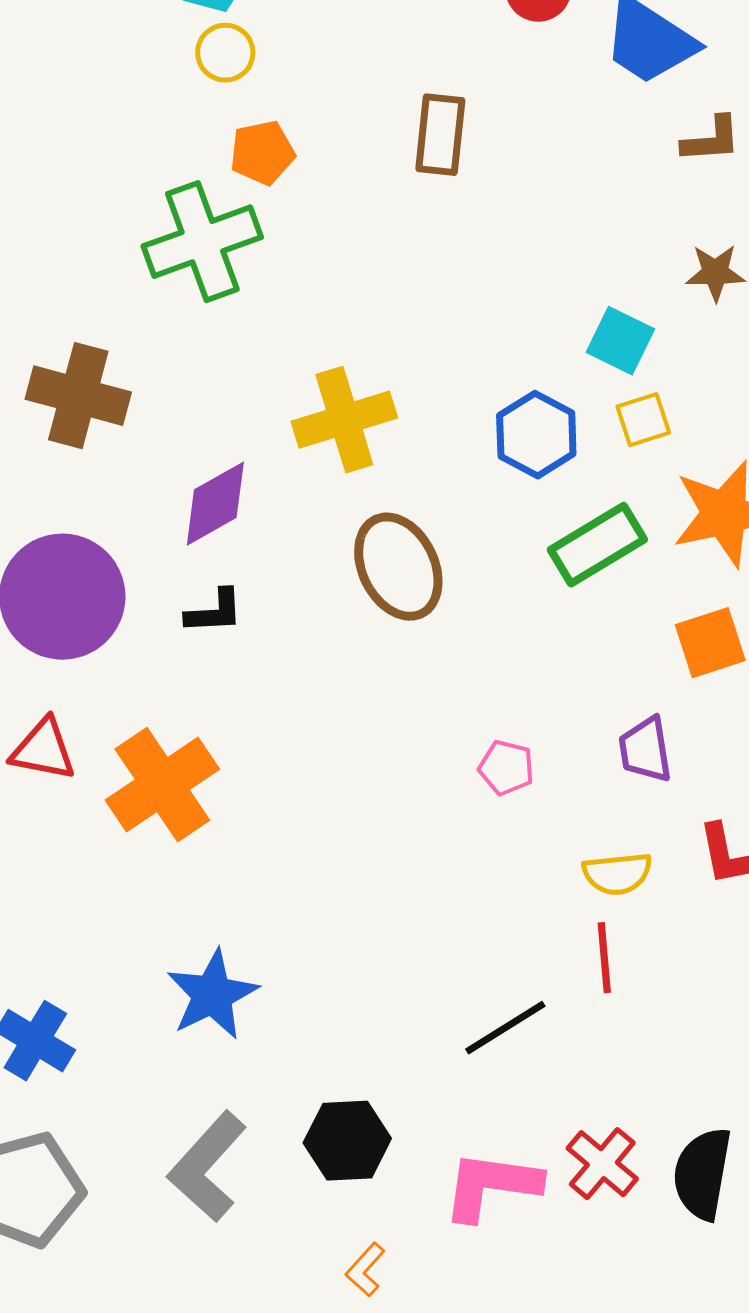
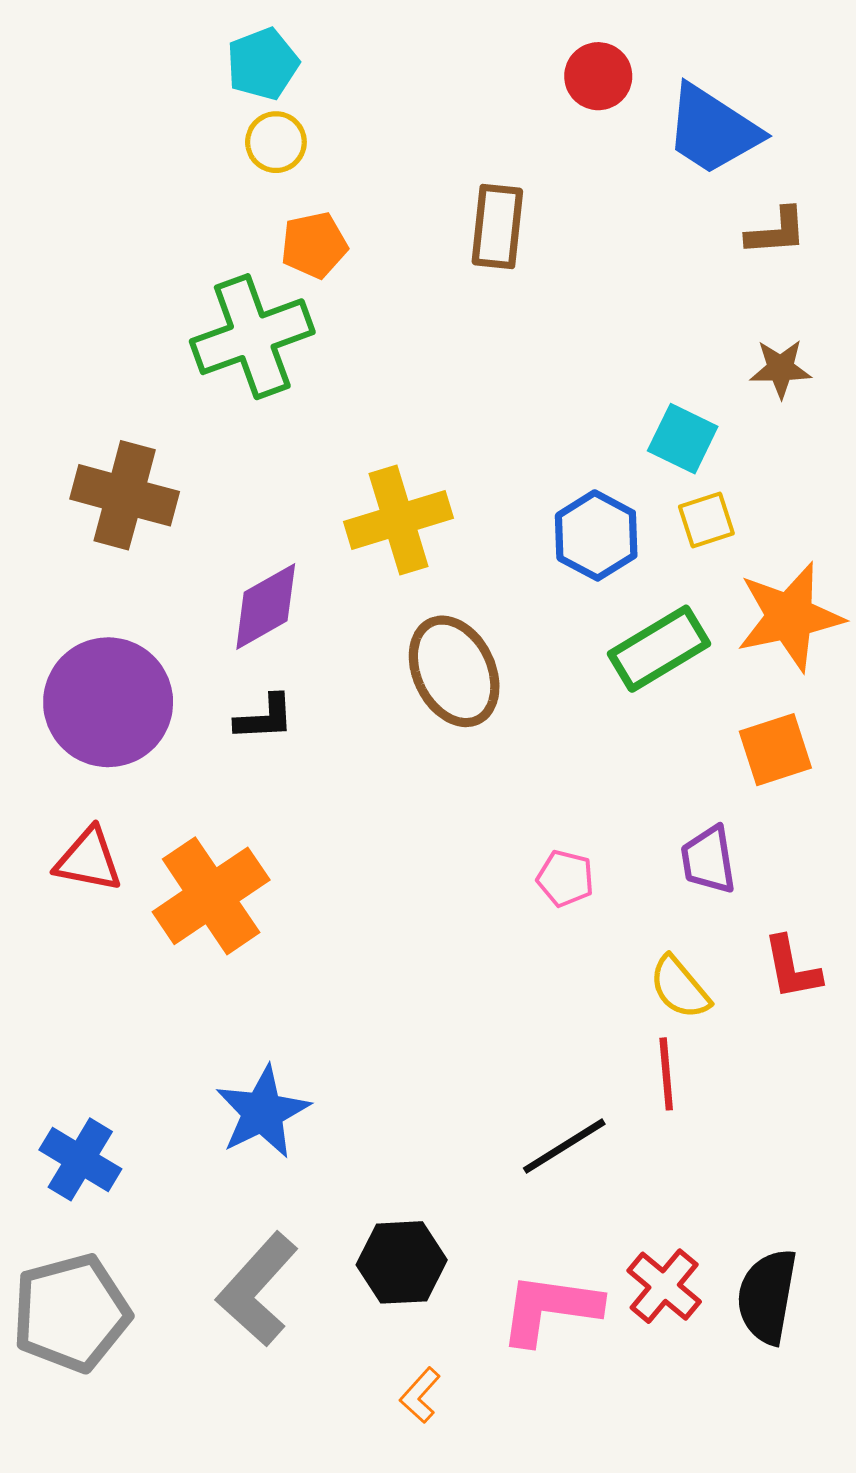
yellow semicircle: (617, 874) -> (680, 987), turned 56

